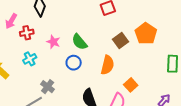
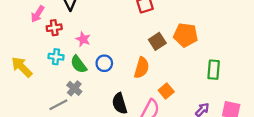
orange pentagon: (146, 34) -> (186, 35), turned -30
green semicircle: (79, 42) -> (79, 64), moved
cyan cross: (30, 59) -> (56, 57), turned 32

